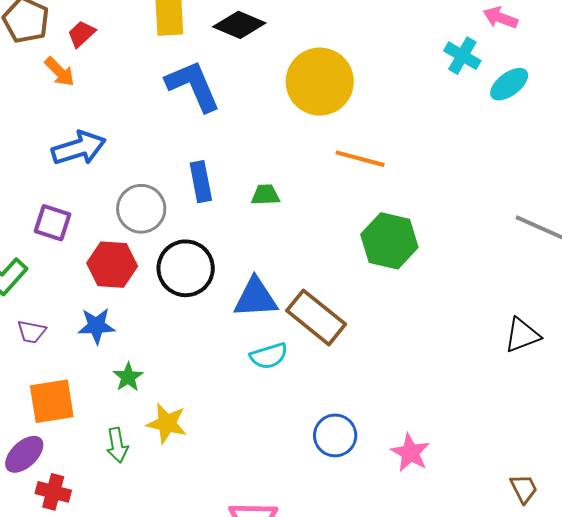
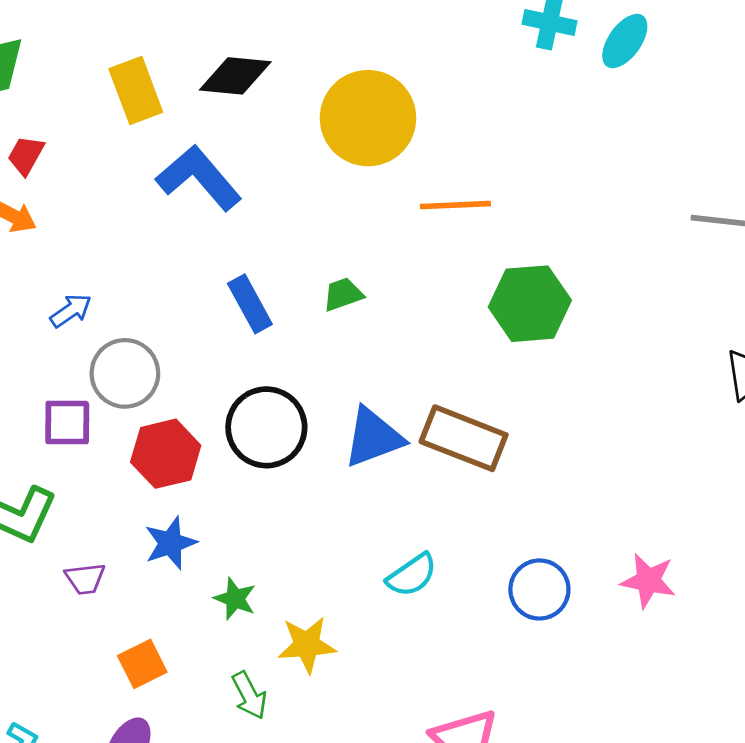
blue arrow: (79, 148) -> (71, 311), size x0.6
gray circle: (141, 209) -> (125, 373), moved
cyan semicircle: (269, 356) -> (412, 575), moved
orange square: (52, 401) -> (142, 664), size x0.7

